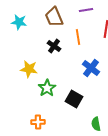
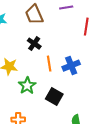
orange line: (78, 37) -> (49, 64), moved
blue cross: (91, 68) -> (71, 66), turned 30

